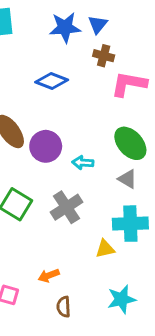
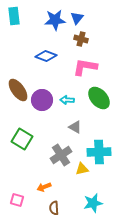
pink L-shape: (129, 84) -> (85, 67), moved
cyan arrow: (83, 163) -> (67, 100), moved
gray triangle: (127, 179) -> (75, 127), moved
gray cross: (66, 207) -> (61, 155), moved

